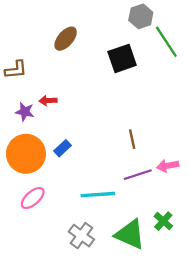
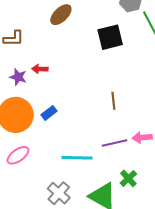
brown line: (132, 139) -> (113, 101), moved
green cross: (163, 221) -> (128, 178), moved

